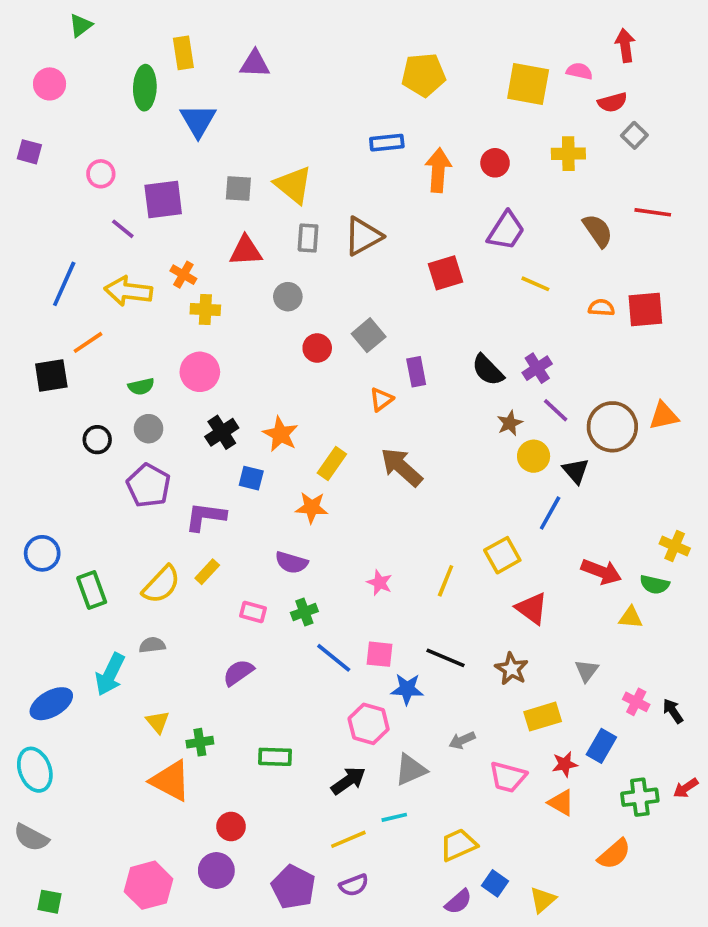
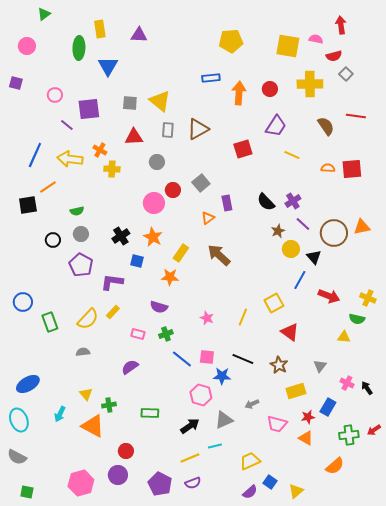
yellow cross: (568, 154) -> (310, 84), size x1.4
pink circle: (200, 372) -> (154, 203), moved
red arrow: (601, 572) -> (329, 296), moved
cyan arrow: (110, 674) -> (60, 414), moved, size x0.7

